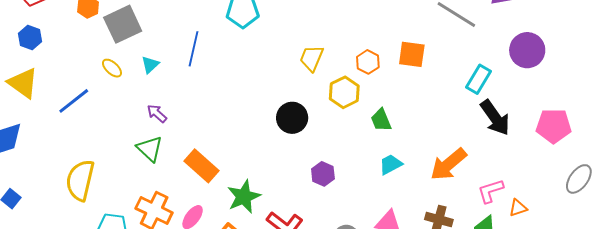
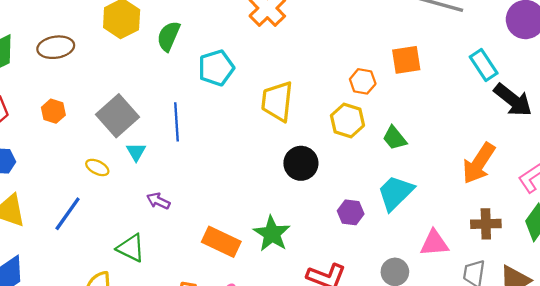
gray square: (123, 24) -> (118, 116), moved
yellow trapezoid: (312, 58) -> (277, 101), moved, size x1.4
cyan rectangle: (479, 79) -> (484, 65), turned -48
green triangle: (150, 149) -> (131, 248), moved
cyan trapezoid: (391, 164) -> (395, 193), moved, size x1.5
green star: (244, 197) -> (272, 234), moved

